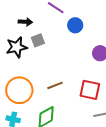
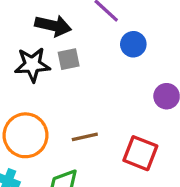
black arrow: (25, 22) -> (53, 26), size x1.5

